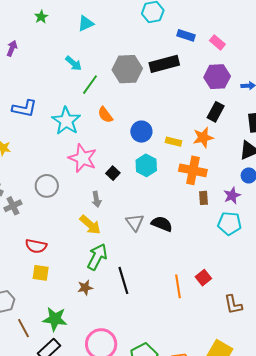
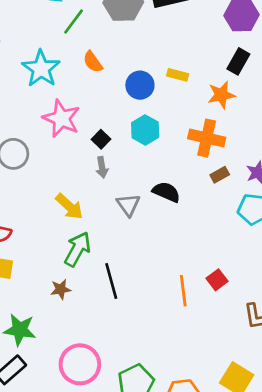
yellow rectangle: (173, 142) -> (178, 75), moved
brown rectangle: (203, 198) -> (220, 175), turned 64
gray arrow: (96, 199) -> (102, 167), moved
black semicircle: (162, 224) -> (166, 192), moved

